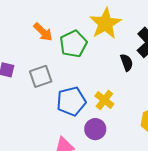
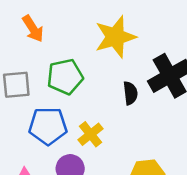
green pentagon: (73, 44) -> (65, 77), moved

